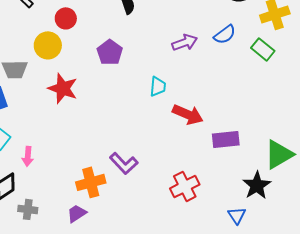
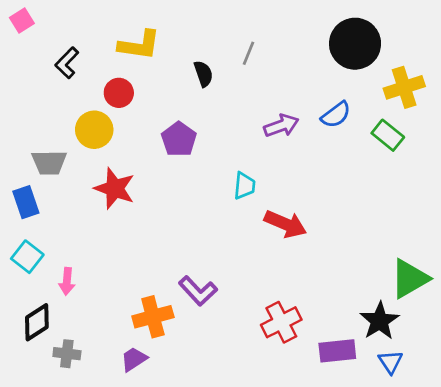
purple rectangle: (226, 139) -> (337, 351), moved
blue triangle: (237, 215) -> (391, 362), moved

